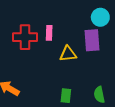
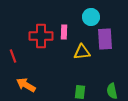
cyan circle: (100, 17) -> (91, 17), moved

